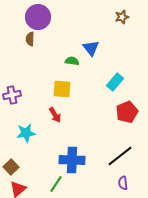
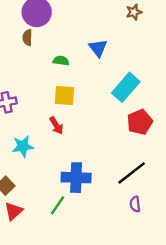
green semicircle: (72, 61) -> (61, 61), moved
cyan rectangle: (115, 82) -> (126, 87), size x1.4

